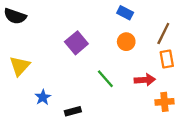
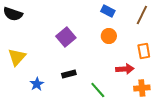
brown line: (163, 34) -> (142, 15), moved
green line: (105, 79) -> (98, 90), moved
black rectangle: (73, 111) -> (69, 74), moved

